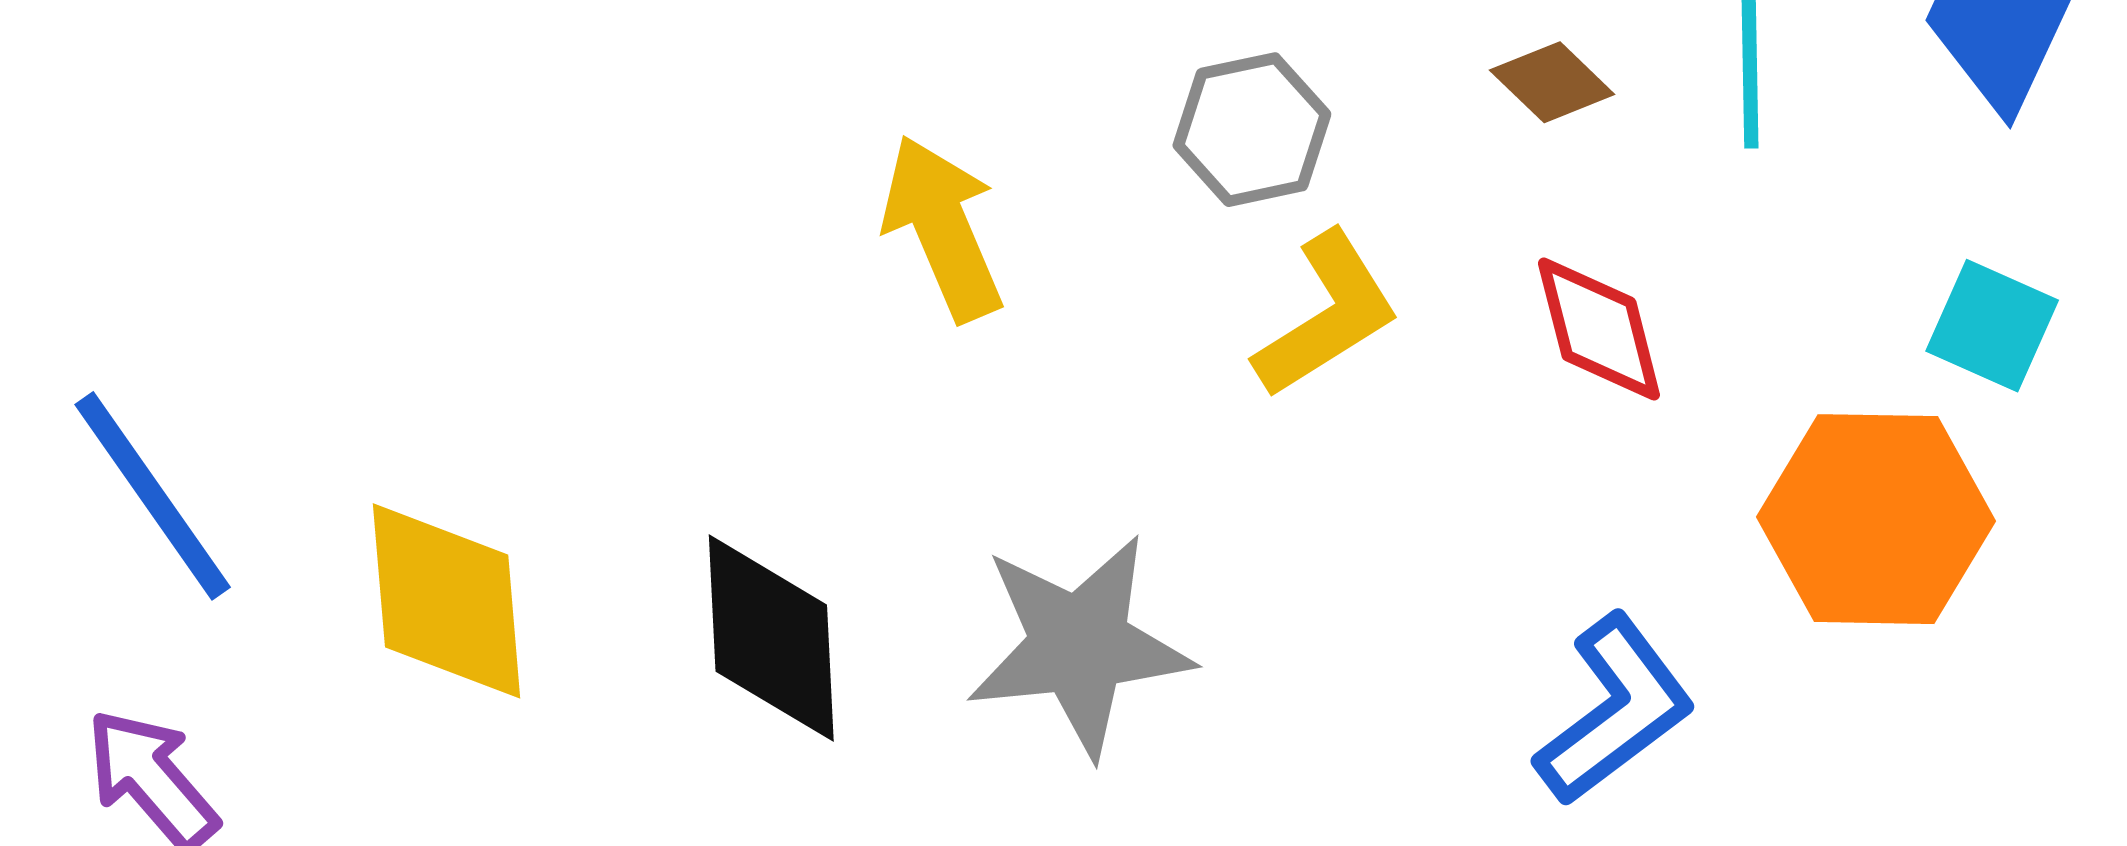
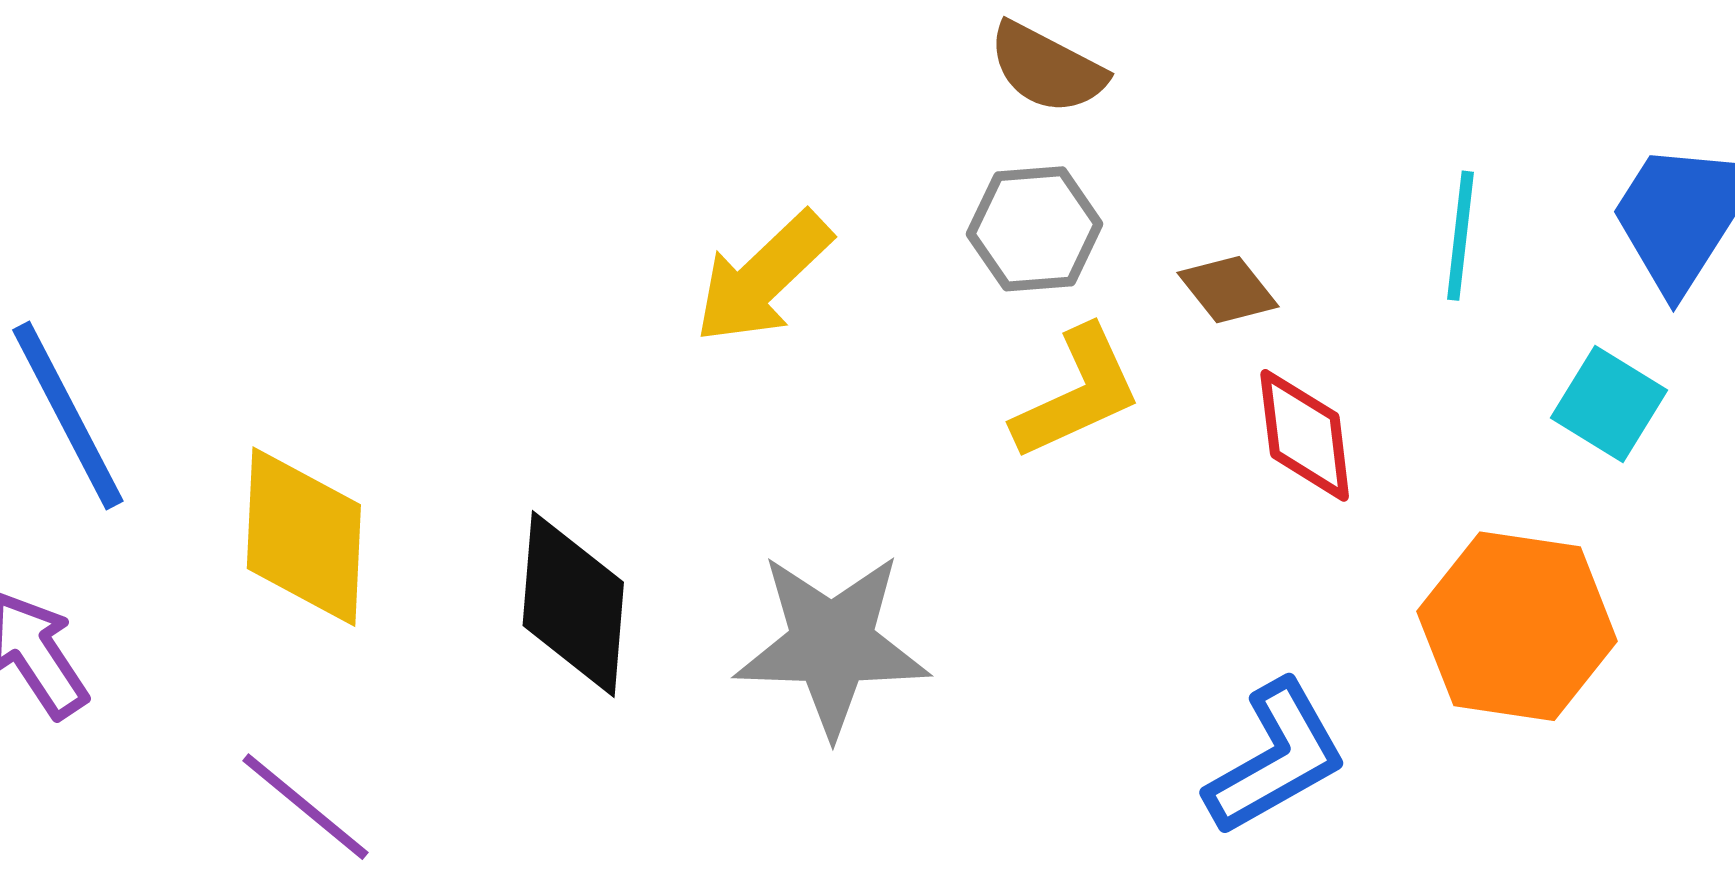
brown diamond: (1552, 82) -> (1228, 290), moved
yellow arrow: (943, 228) -> (763, 278), turned -118
cyan square: (1992, 326) -> (1609, 404), moved

